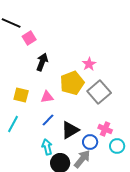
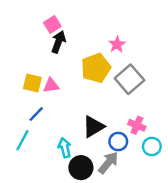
pink square: (29, 38) -> (52, 24), moved
pink triangle: (47, 97) -> (51, 85), moved
blue line: (48, 120) -> (36, 114), moved
cyan line: (13, 124) -> (22, 140), moved

